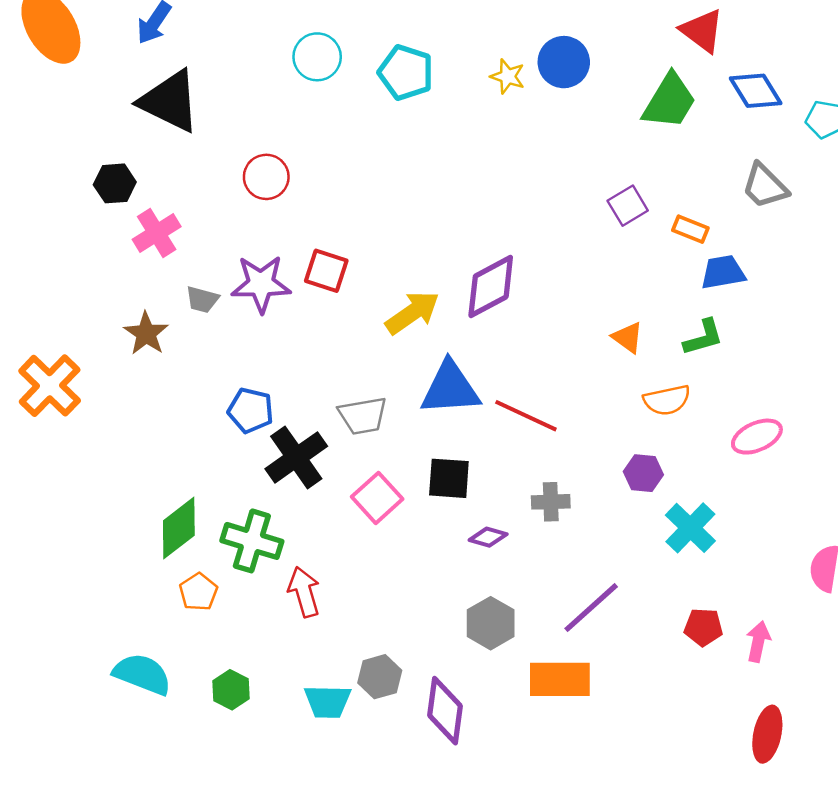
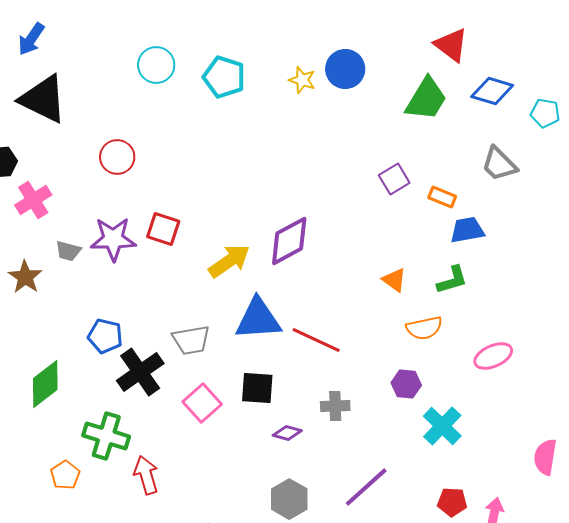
blue diamond: (756, 91) -> (492, 91), turned -42
green diamond: (179, 528) -> (45, 384), moved

